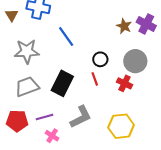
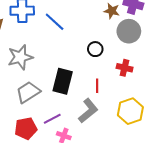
blue line: (66, 37) -> (55, 22), moved
gray circle: (135, 61) -> (129, 31), moved
red line: (95, 79) -> (97, 86), moved, turned 32

